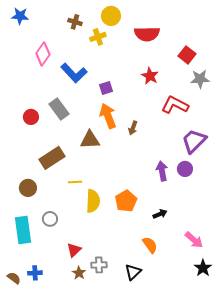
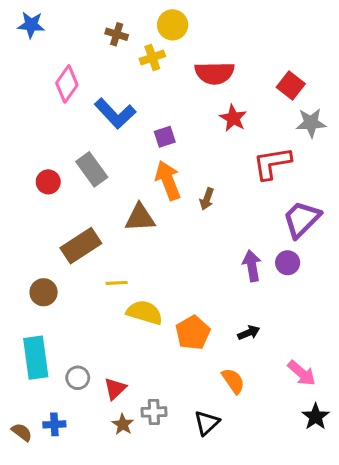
red semicircle: (147, 34) -> (215, 73), moved
red L-shape: (175, 105) -> (272, 163), turned -36
yellow semicircle: (93, 201) -> (145, 312), turned -75
orange pentagon: (126, 201) -> (193, 333), moved
gray circle: (50, 219) -> (78, 378), moved

